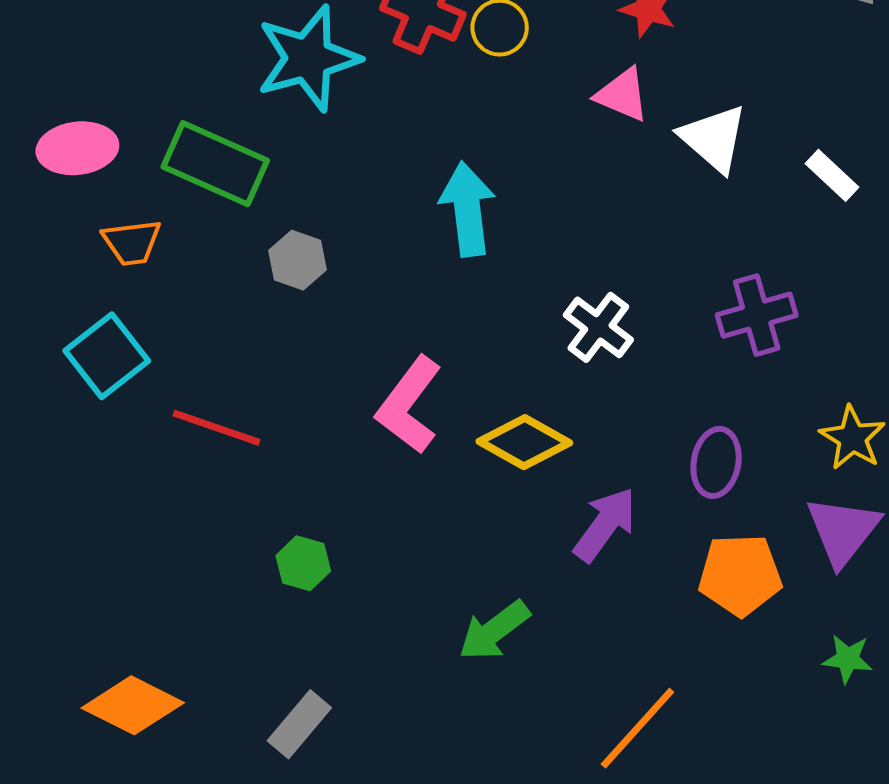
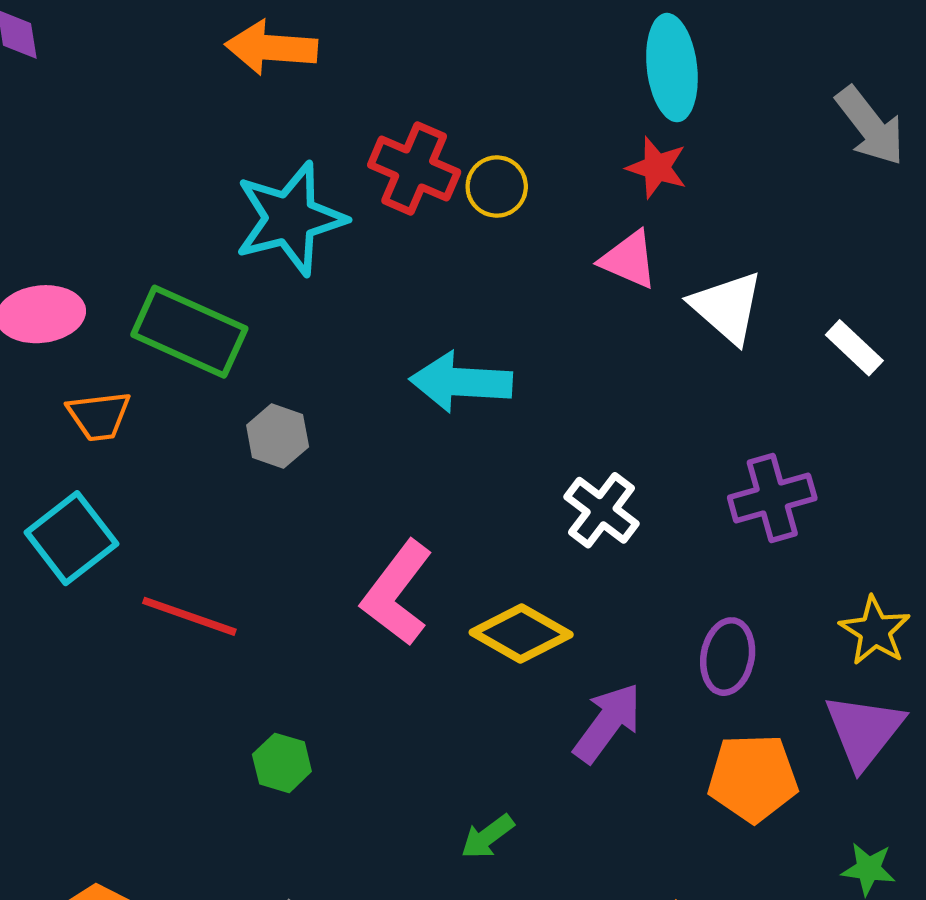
cyan arrow: (467, 209) -> (461, 382), turned -80
green arrow: (494, 631) -> (487, 837), size x0.7

